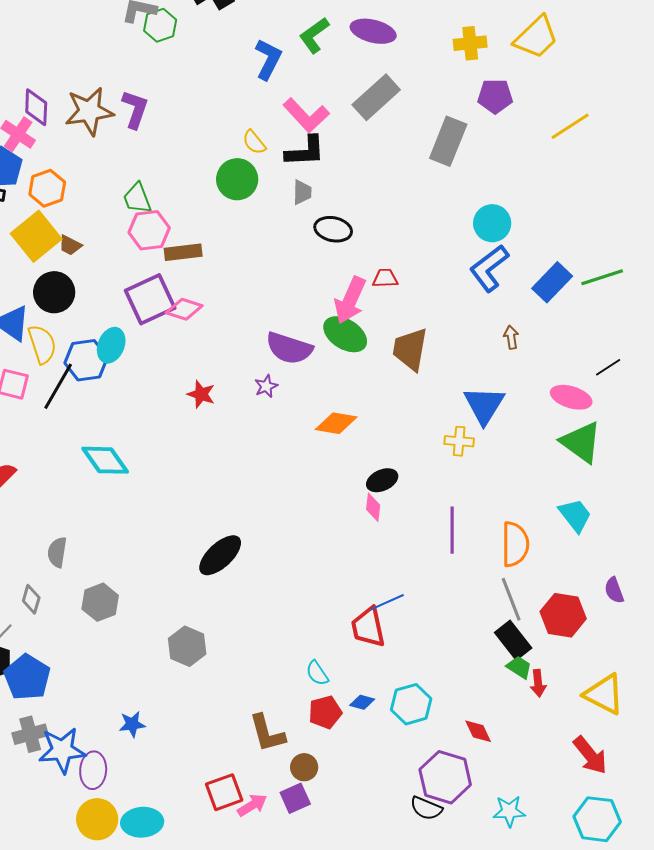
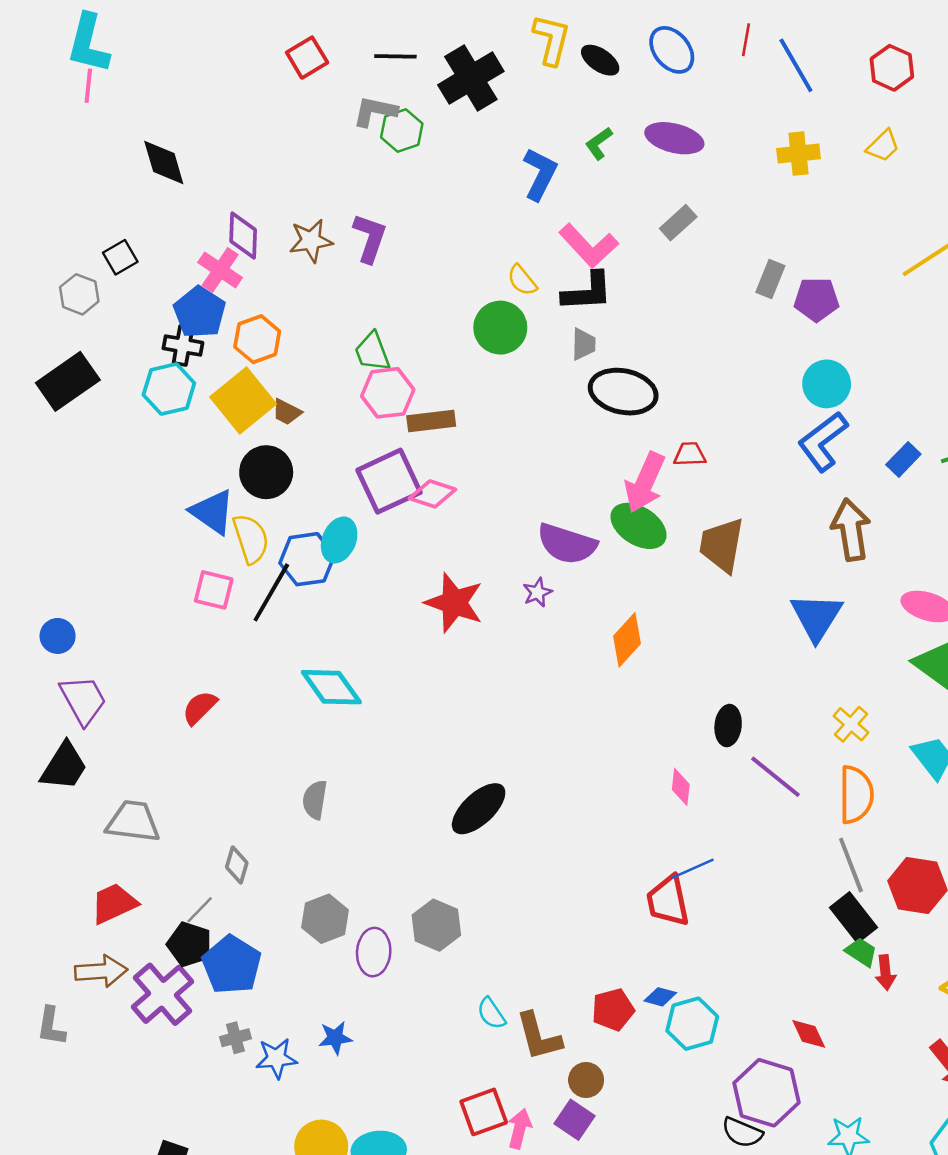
green L-shape: (314, 35) -> (599, 143), size x0.7
yellow trapezoid: (536, 37) -> (883, 146), size x0.6
purple pentagon: (495, 96) -> (816, 299), moved
gray rectangle: (376, 97) -> (678, 223), size x0.6
brown star: (89, 111) -> (311, 241), size x0.7
gray rectangle: (448, 141) -> (770, 279), size x0.6
black ellipse: (333, 229) -> (623, 392), size x1.4
blue rectangle: (552, 282) -> (903, 459), size x0.7
brown arrow: (511, 337) -> (851, 530), size x2.0
red star: (201, 394) -> (454, 603), size x1.6
orange diamond: (336, 423) -> (627, 640), turned -57
yellow cross: (459, 441) -> (851, 724), moved, turned 36
black ellipse: (382, 480) -> (728, 726), moved, turned -60
pink diamond: (373, 507) -> (681, 787), moved
purple line: (452, 530) -> (775, 777), turned -51
gray semicircle: (57, 552) -> (315, 800), moved
gray hexagon: (100, 602) -> (325, 919), moved
cyan semicircle: (317, 673) -> (491, 1013), moved
cyan hexagon: (411, 704) -> (692, 1024), moved
blue star: (132, 724) -> (335, 1038), moved
gray cross: (30, 734) -> (235, 1038), size x0.7
blue star: (62, 750) -> (276, 1058), size x0.7
purple ellipse: (93, 770) -> (374, 952), moved
purple square: (295, 798) -> (575, 1120), turned -32
pink arrow: (252, 805) -> (520, 1129), turned -44

